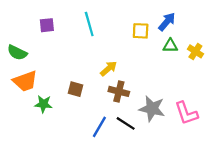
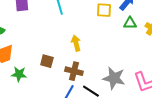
yellow arrow: (109, 69) -> (76, 43), turned -63
brown cross: (119, 91) -> (74, 71), moved

